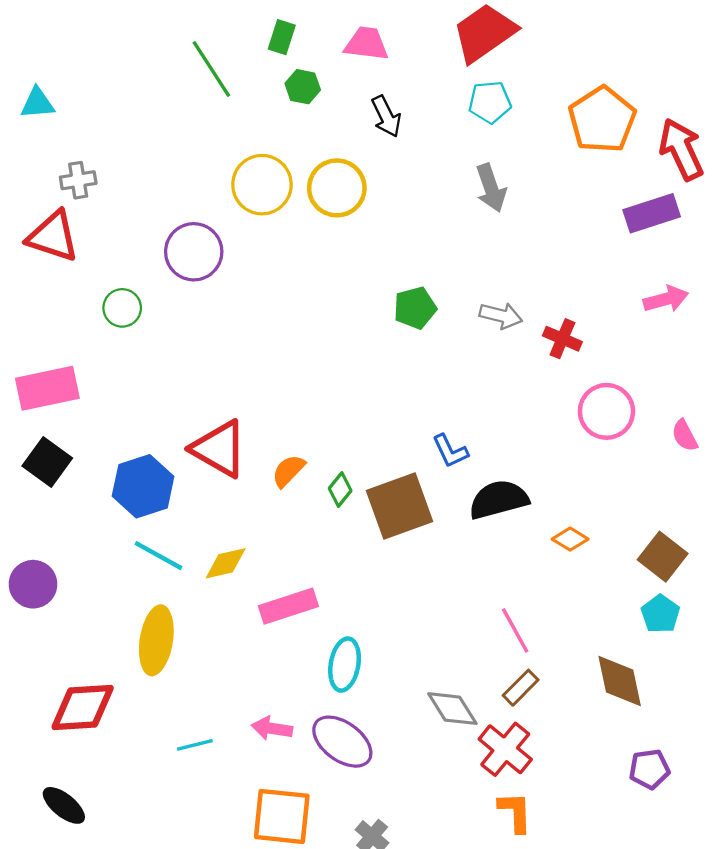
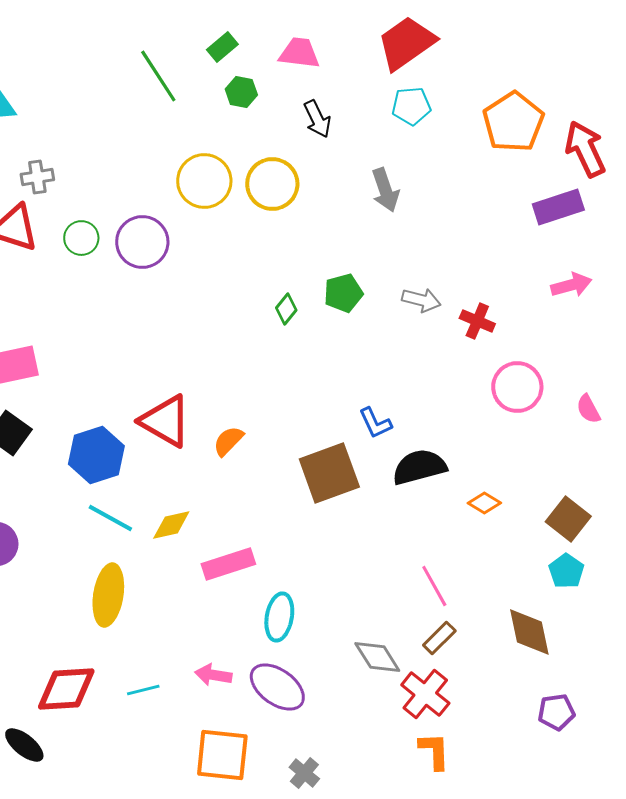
green rectangle: (282, 37) -> (222, 47), turned 32
gray arrow: (491, 188) -> (385, 190), moved
green circle: (122, 308) -> (81, 238), moved
green diamond: (340, 490) -> (286, 309), moved
red diamond: (83, 707) -> (66, 689), moved

